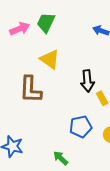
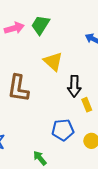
yellow triangle: (50, 59) -> (53, 61), moved

